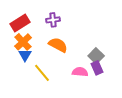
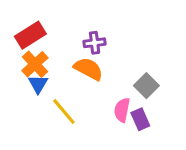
purple cross: (53, 20) -> (95, 43), moved
purple rectangle: (97, 68) -> (140, 119), moved
pink semicircle: (80, 72) -> (122, 110), turned -84

